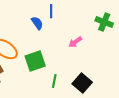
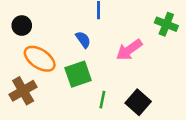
blue semicircle: (37, 23) -> (83, 40), moved
pink arrow: (75, 42) -> (129, 50), size x1.5

